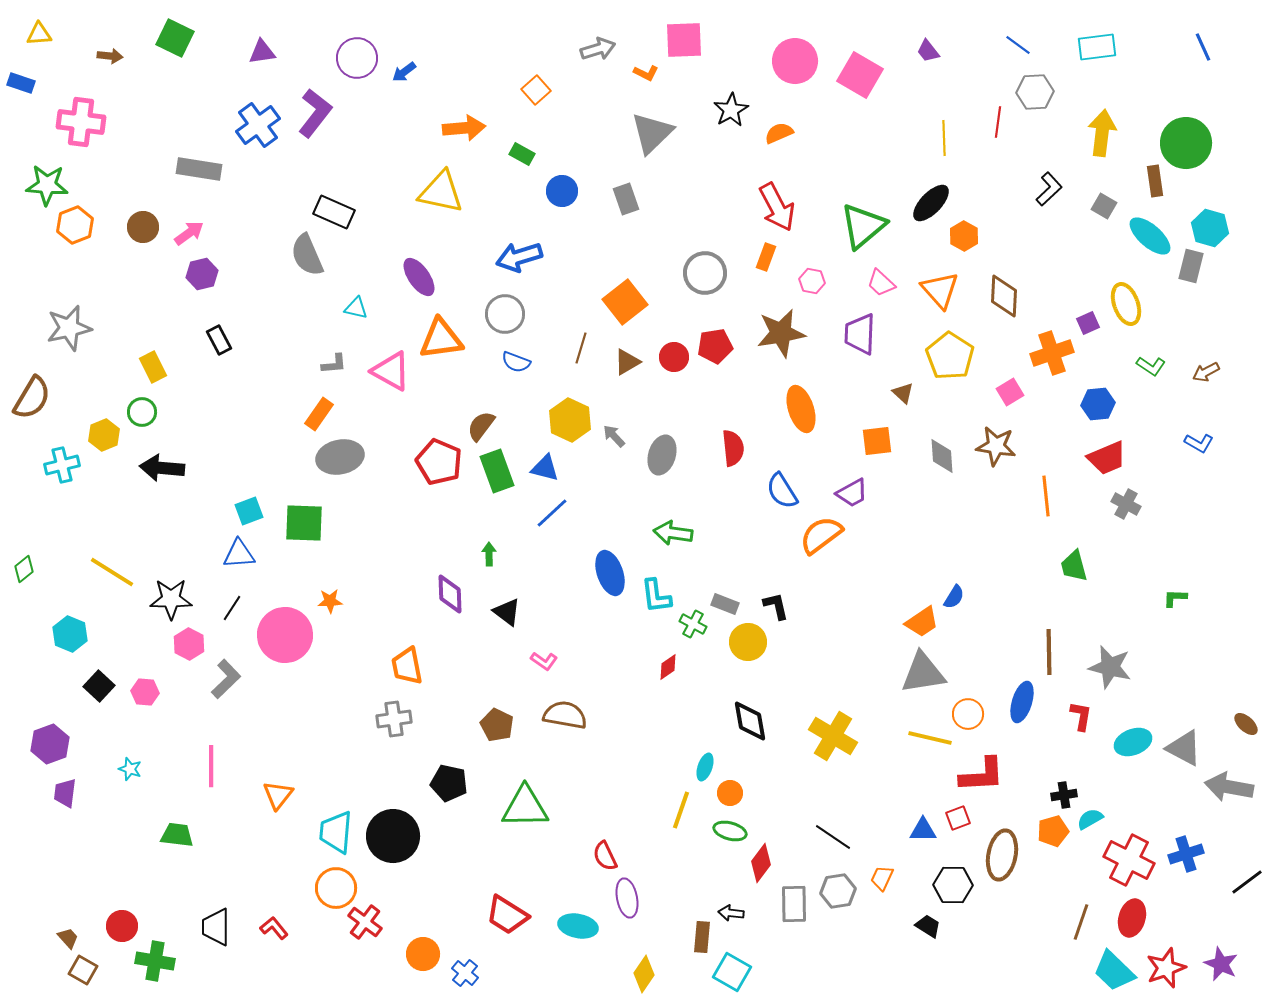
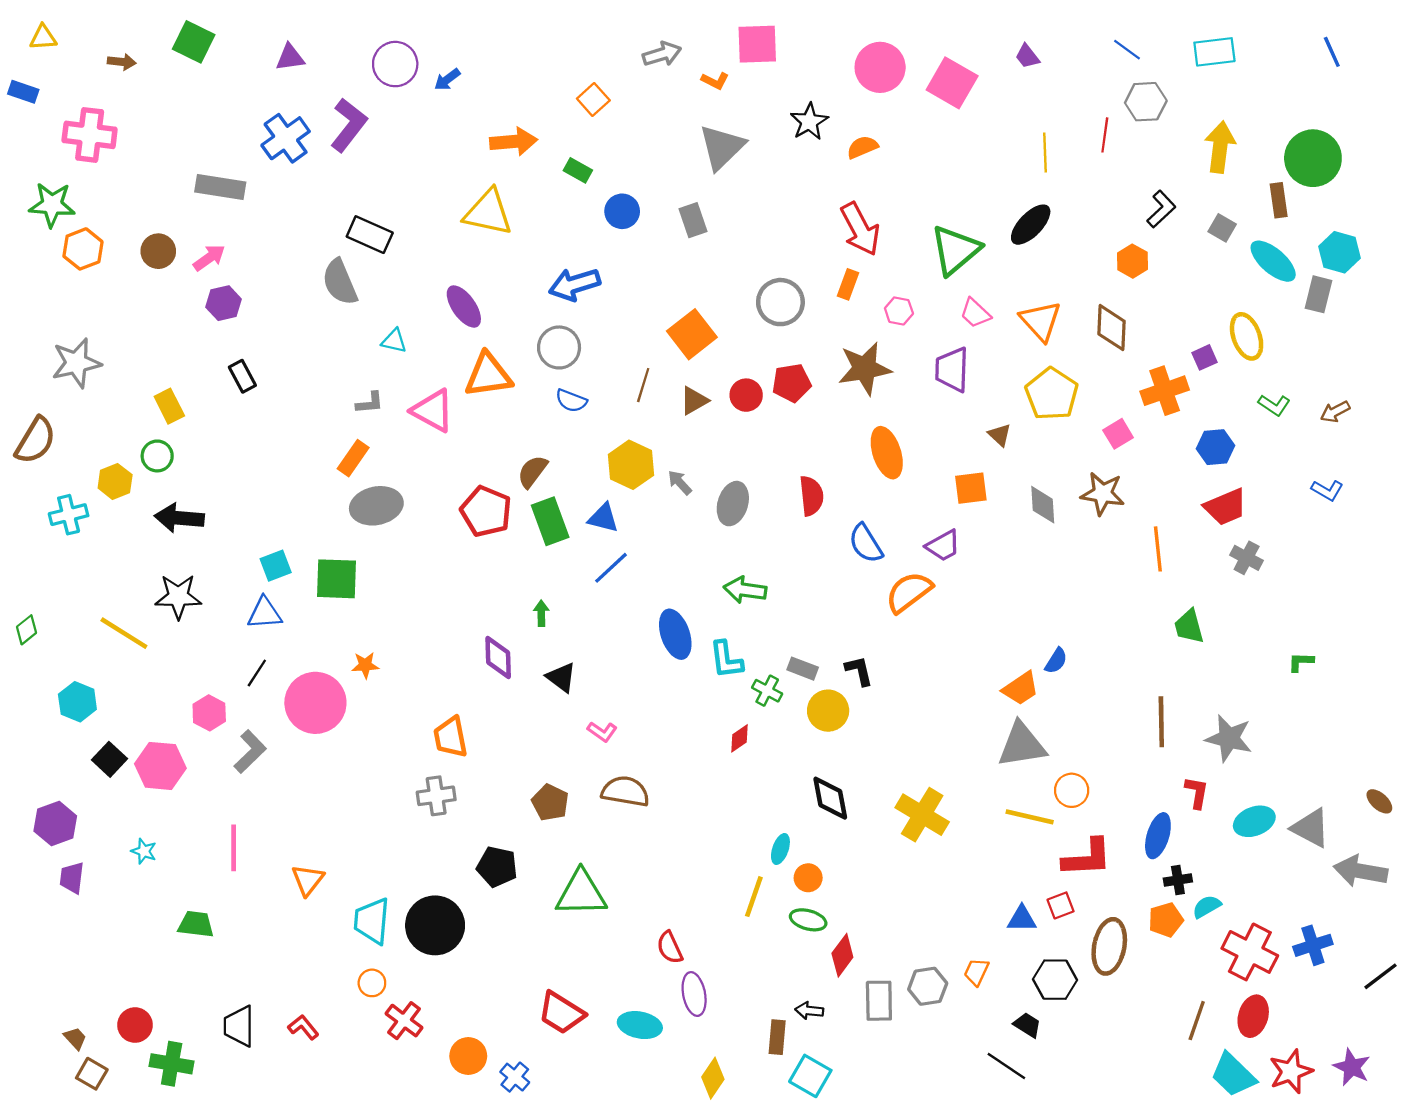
orange hexagon: (964, 236) -> (1133, 261), moved
black star: (171, 599) -> (178, 597), moved
pink hexagon: (145, 692) -> (160, 766), size x1.6
blue ellipse: (1022, 702) -> (1158, 836), moved
black line: (833, 837) -> (1006, 1066), moved
orange circle: (336, 888) -> (372, 983), size x0.6

